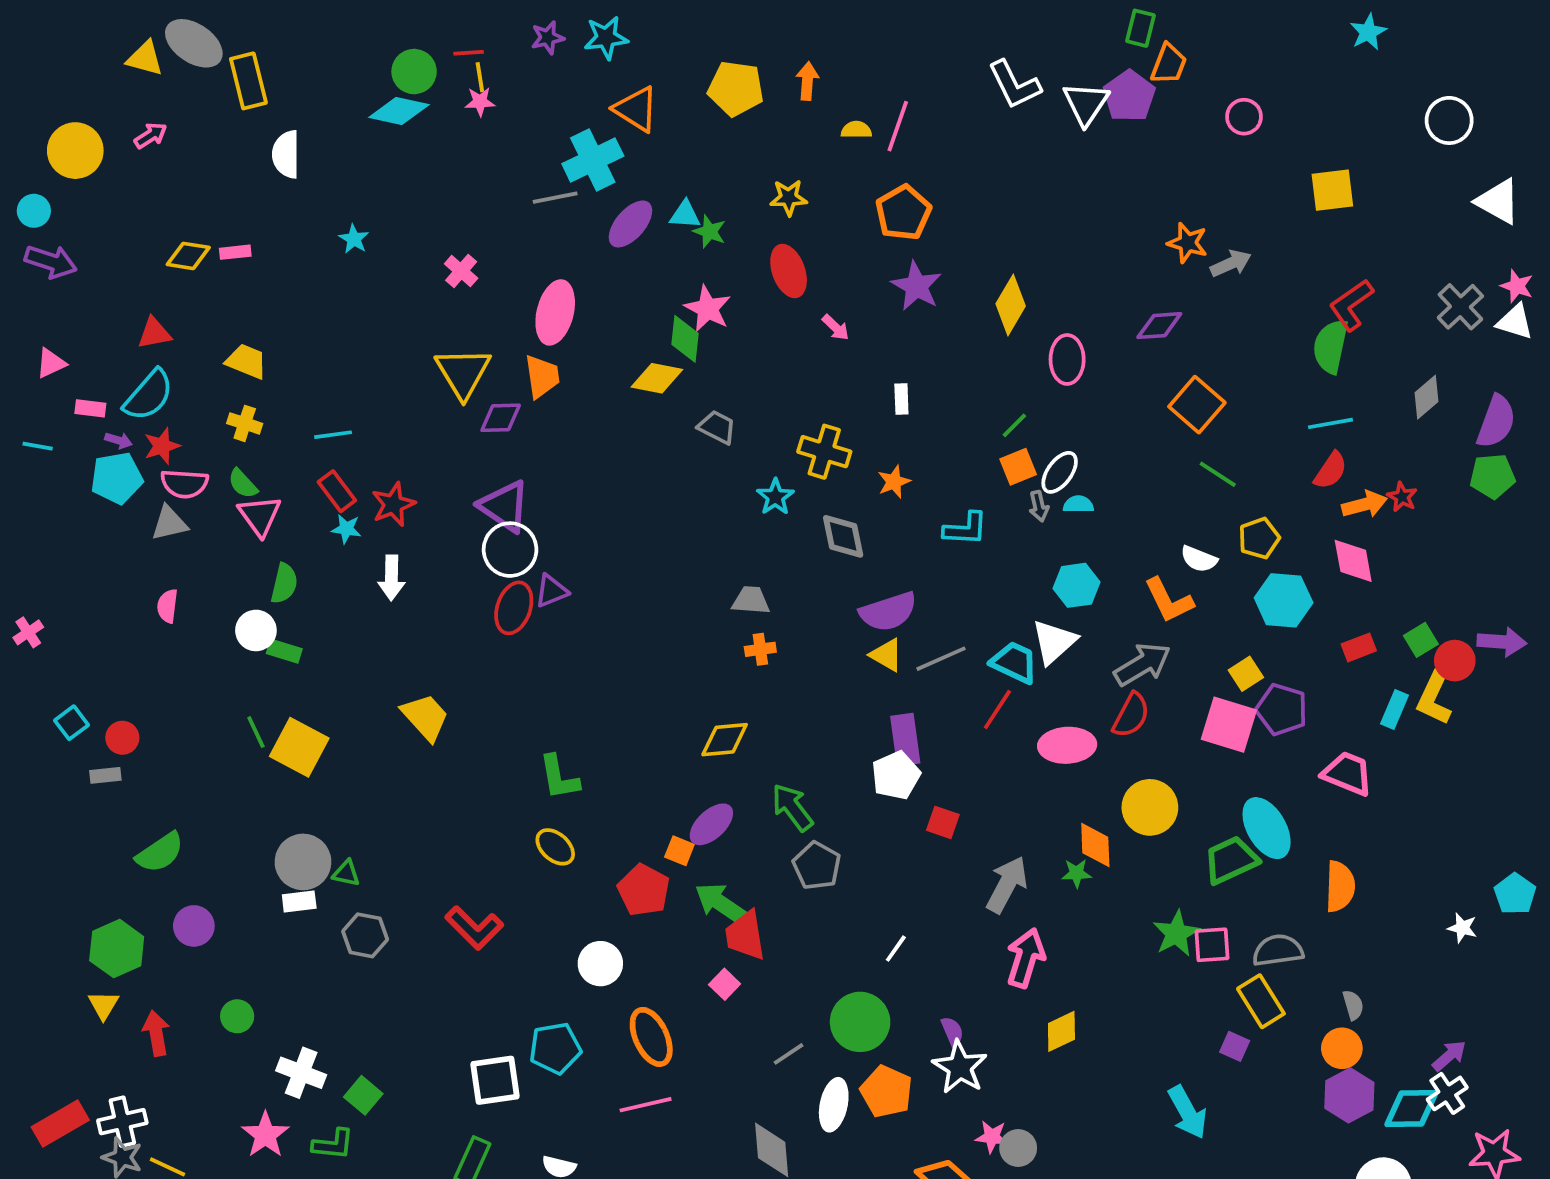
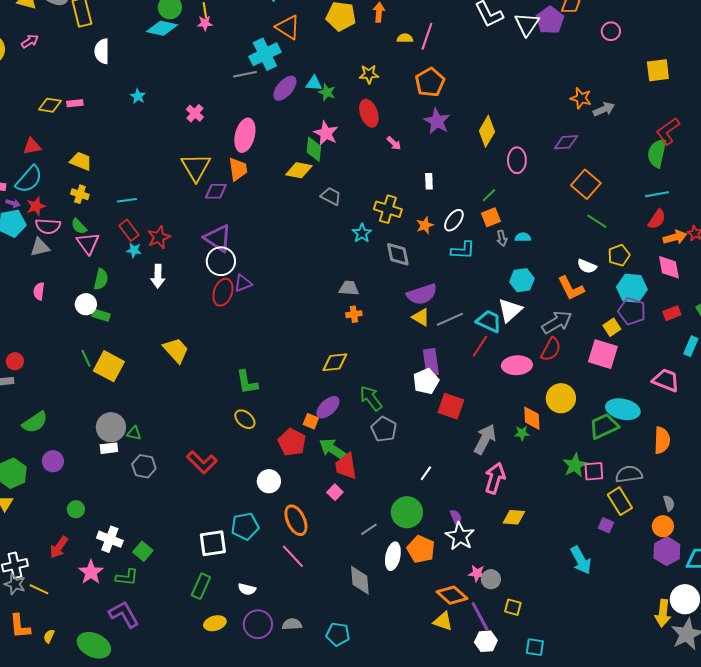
white ellipse: (1060, 472) -> (454, 220), moved
purple pentagon: (1282, 710) -> (632, 311), moved
red square: (943, 822) -> (451, 406), size x1.5
cyan ellipse: (1267, 828) -> (623, 409), turned -48
yellow diamond: (1061, 1031) -> (514, 517), turned 30
red arrow: (156, 1033) -> (59, 547), moved, turned -135
pink line: (646, 1105) -> (293, 556), turned 60

